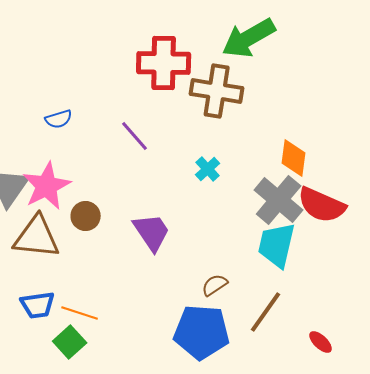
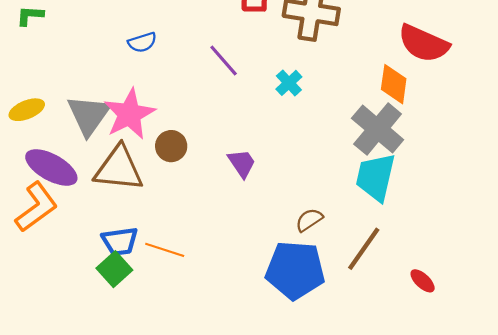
cyan cross: (208, 169) -> (289, 83), moved
red semicircle: (322, 205) -> (424, 43), moved
purple trapezoid: (152, 232) -> (242, 163), size x0.7
green square: (70, 342) -> (114, 269), moved

